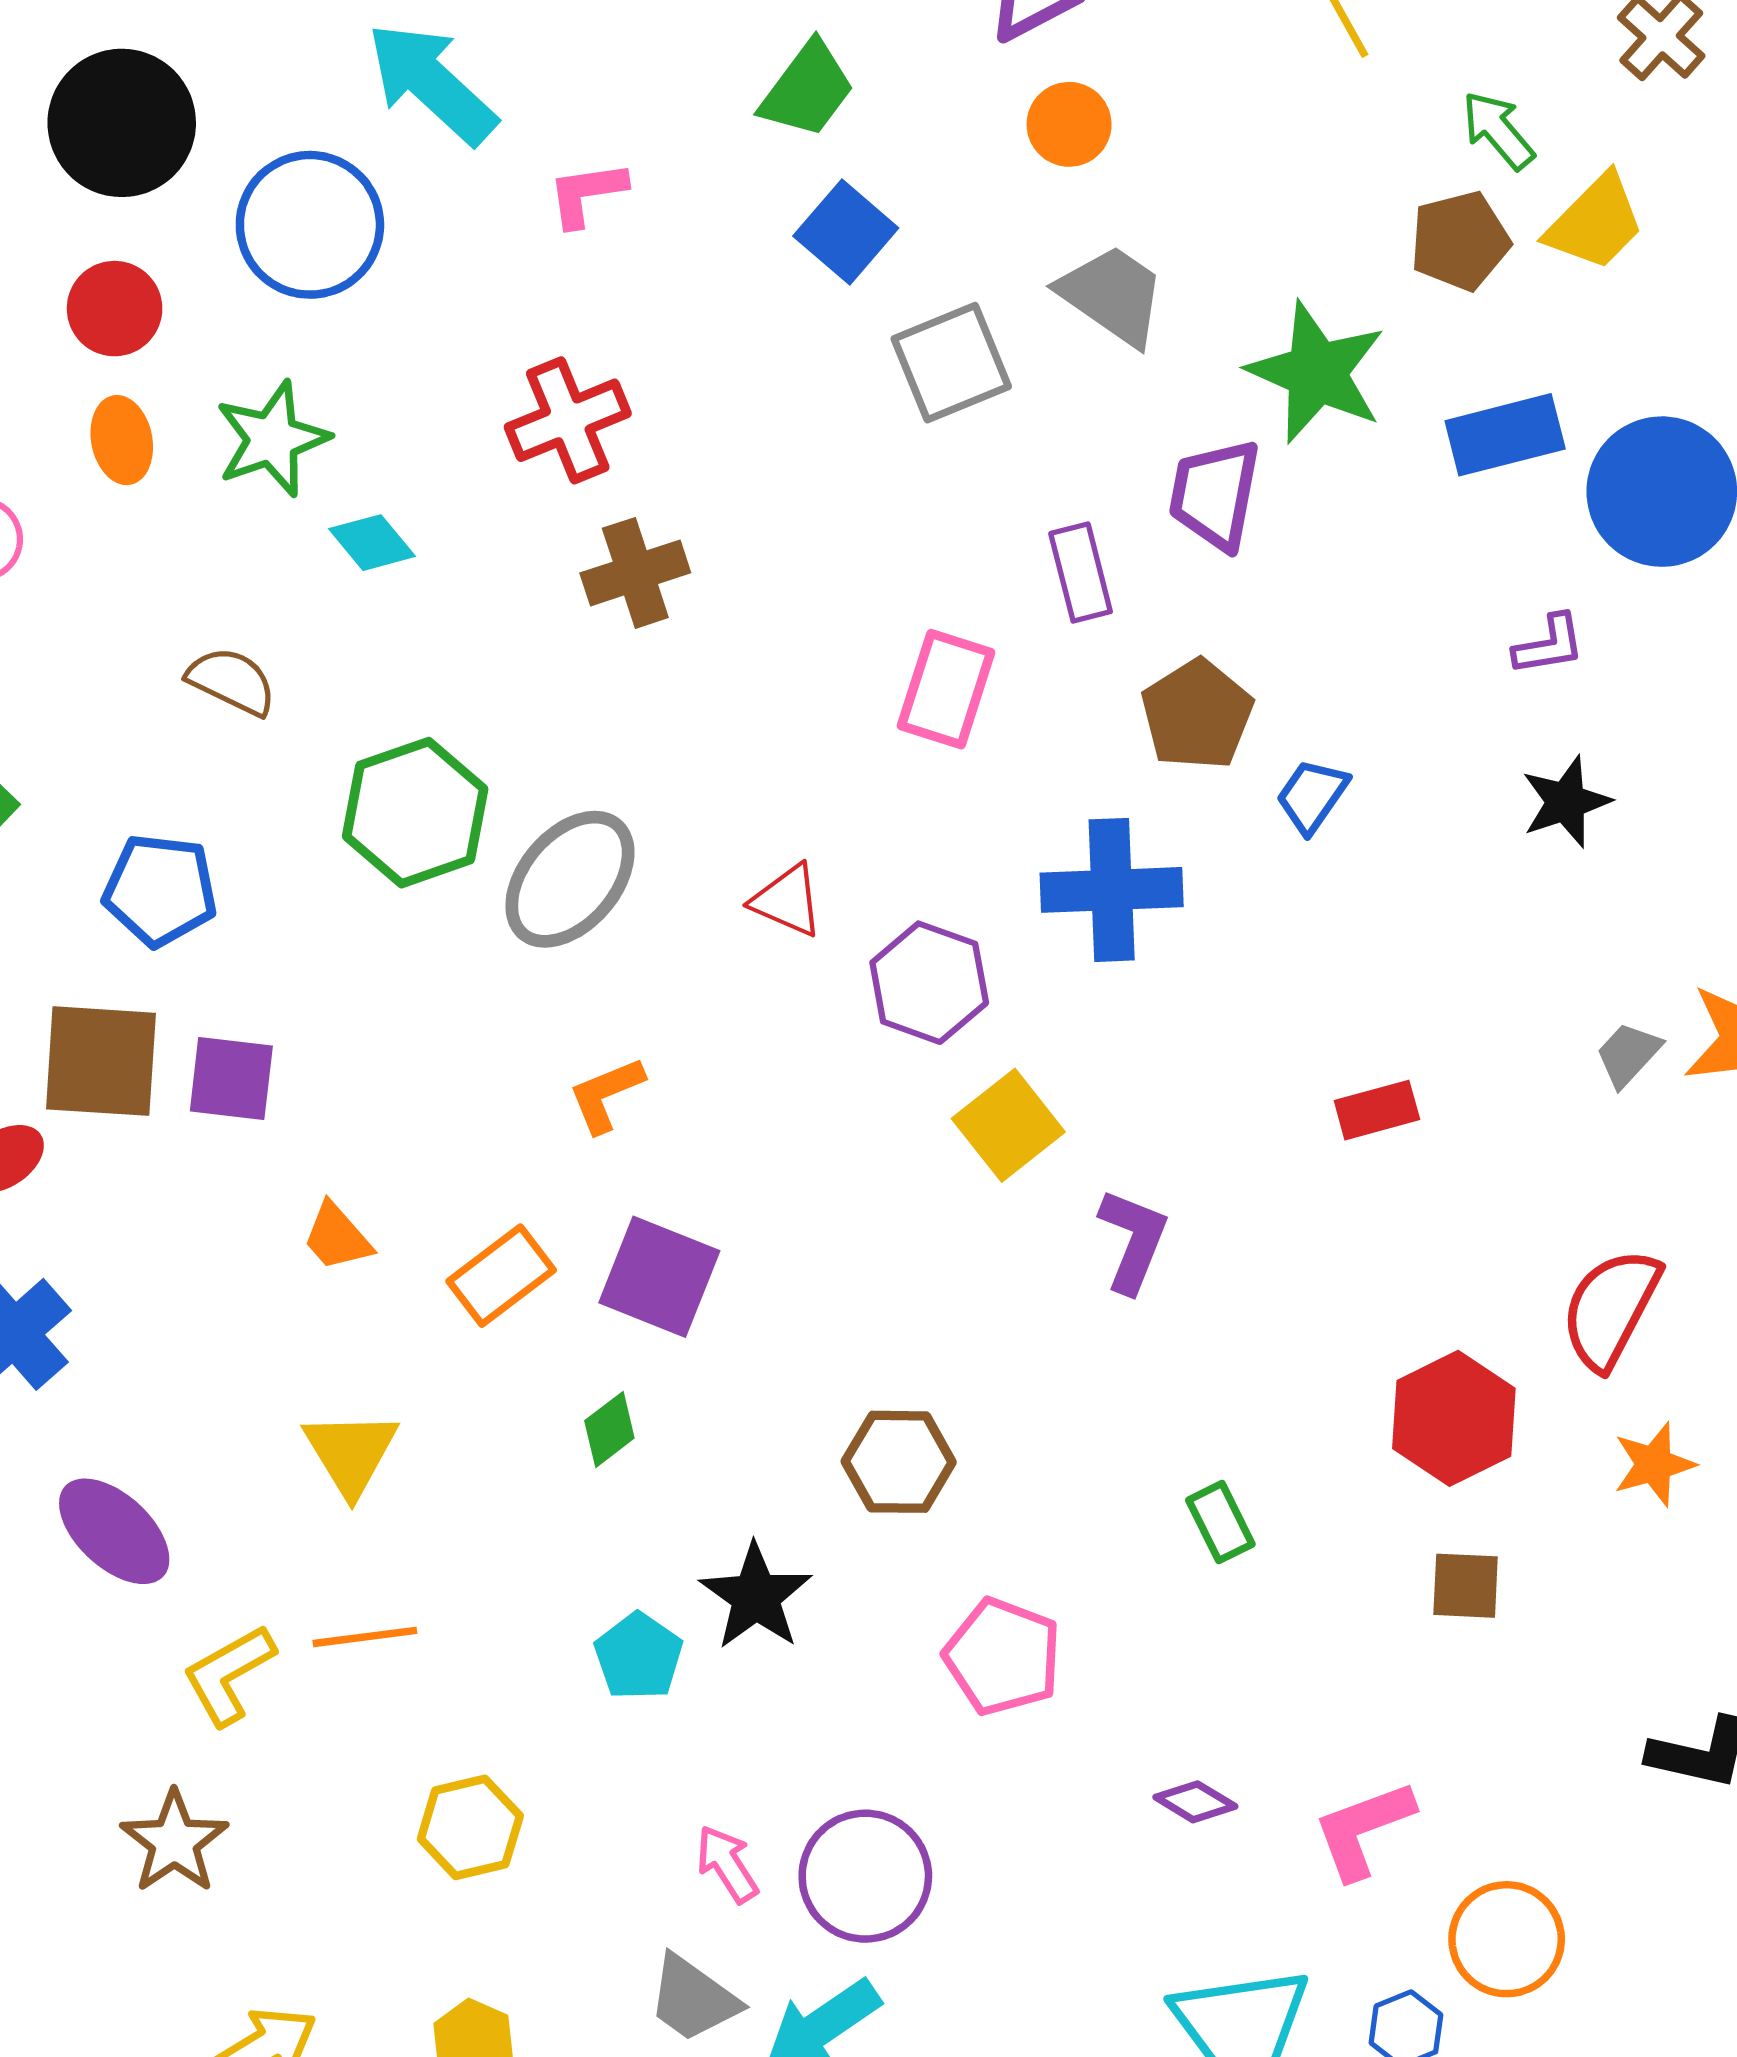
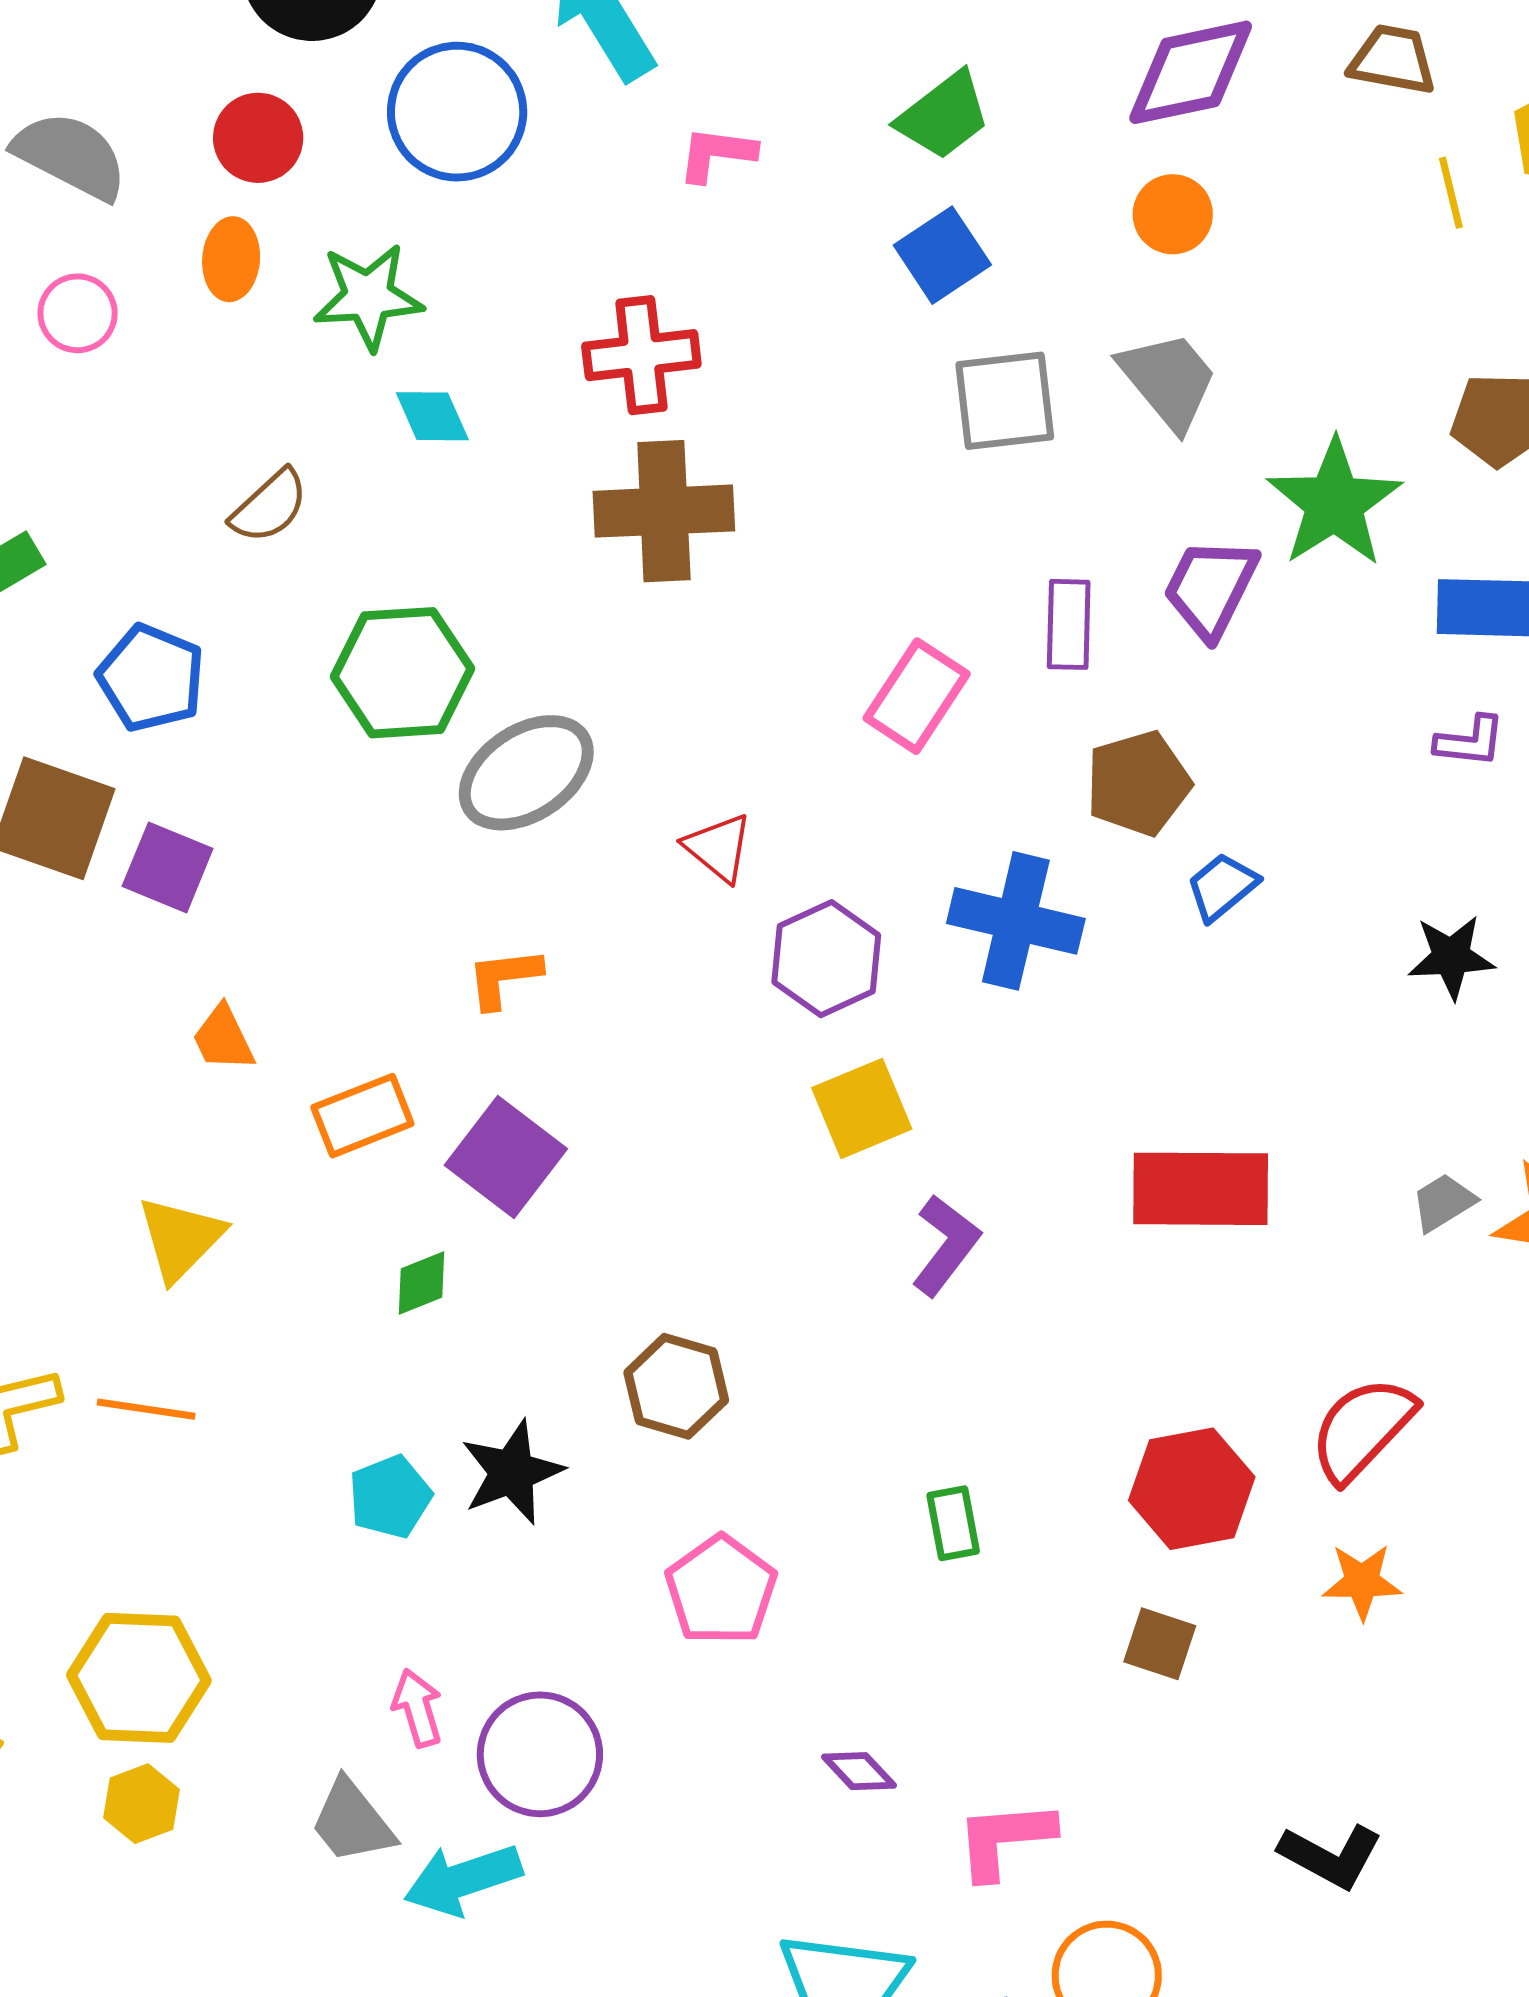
brown cross: (635, 573) -> (664, 511), size x1.4
purple L-shape: (1549, 645) -> (1470, 741), moved
brown semicircle: (232, 681) -> (269, 506), turned 96
red rectangle: (1377, 1110) -> (1201, 1189), size x1.8
yellow hexagon: (470, 1827) -> (139, 1678), moved, size x1.4

